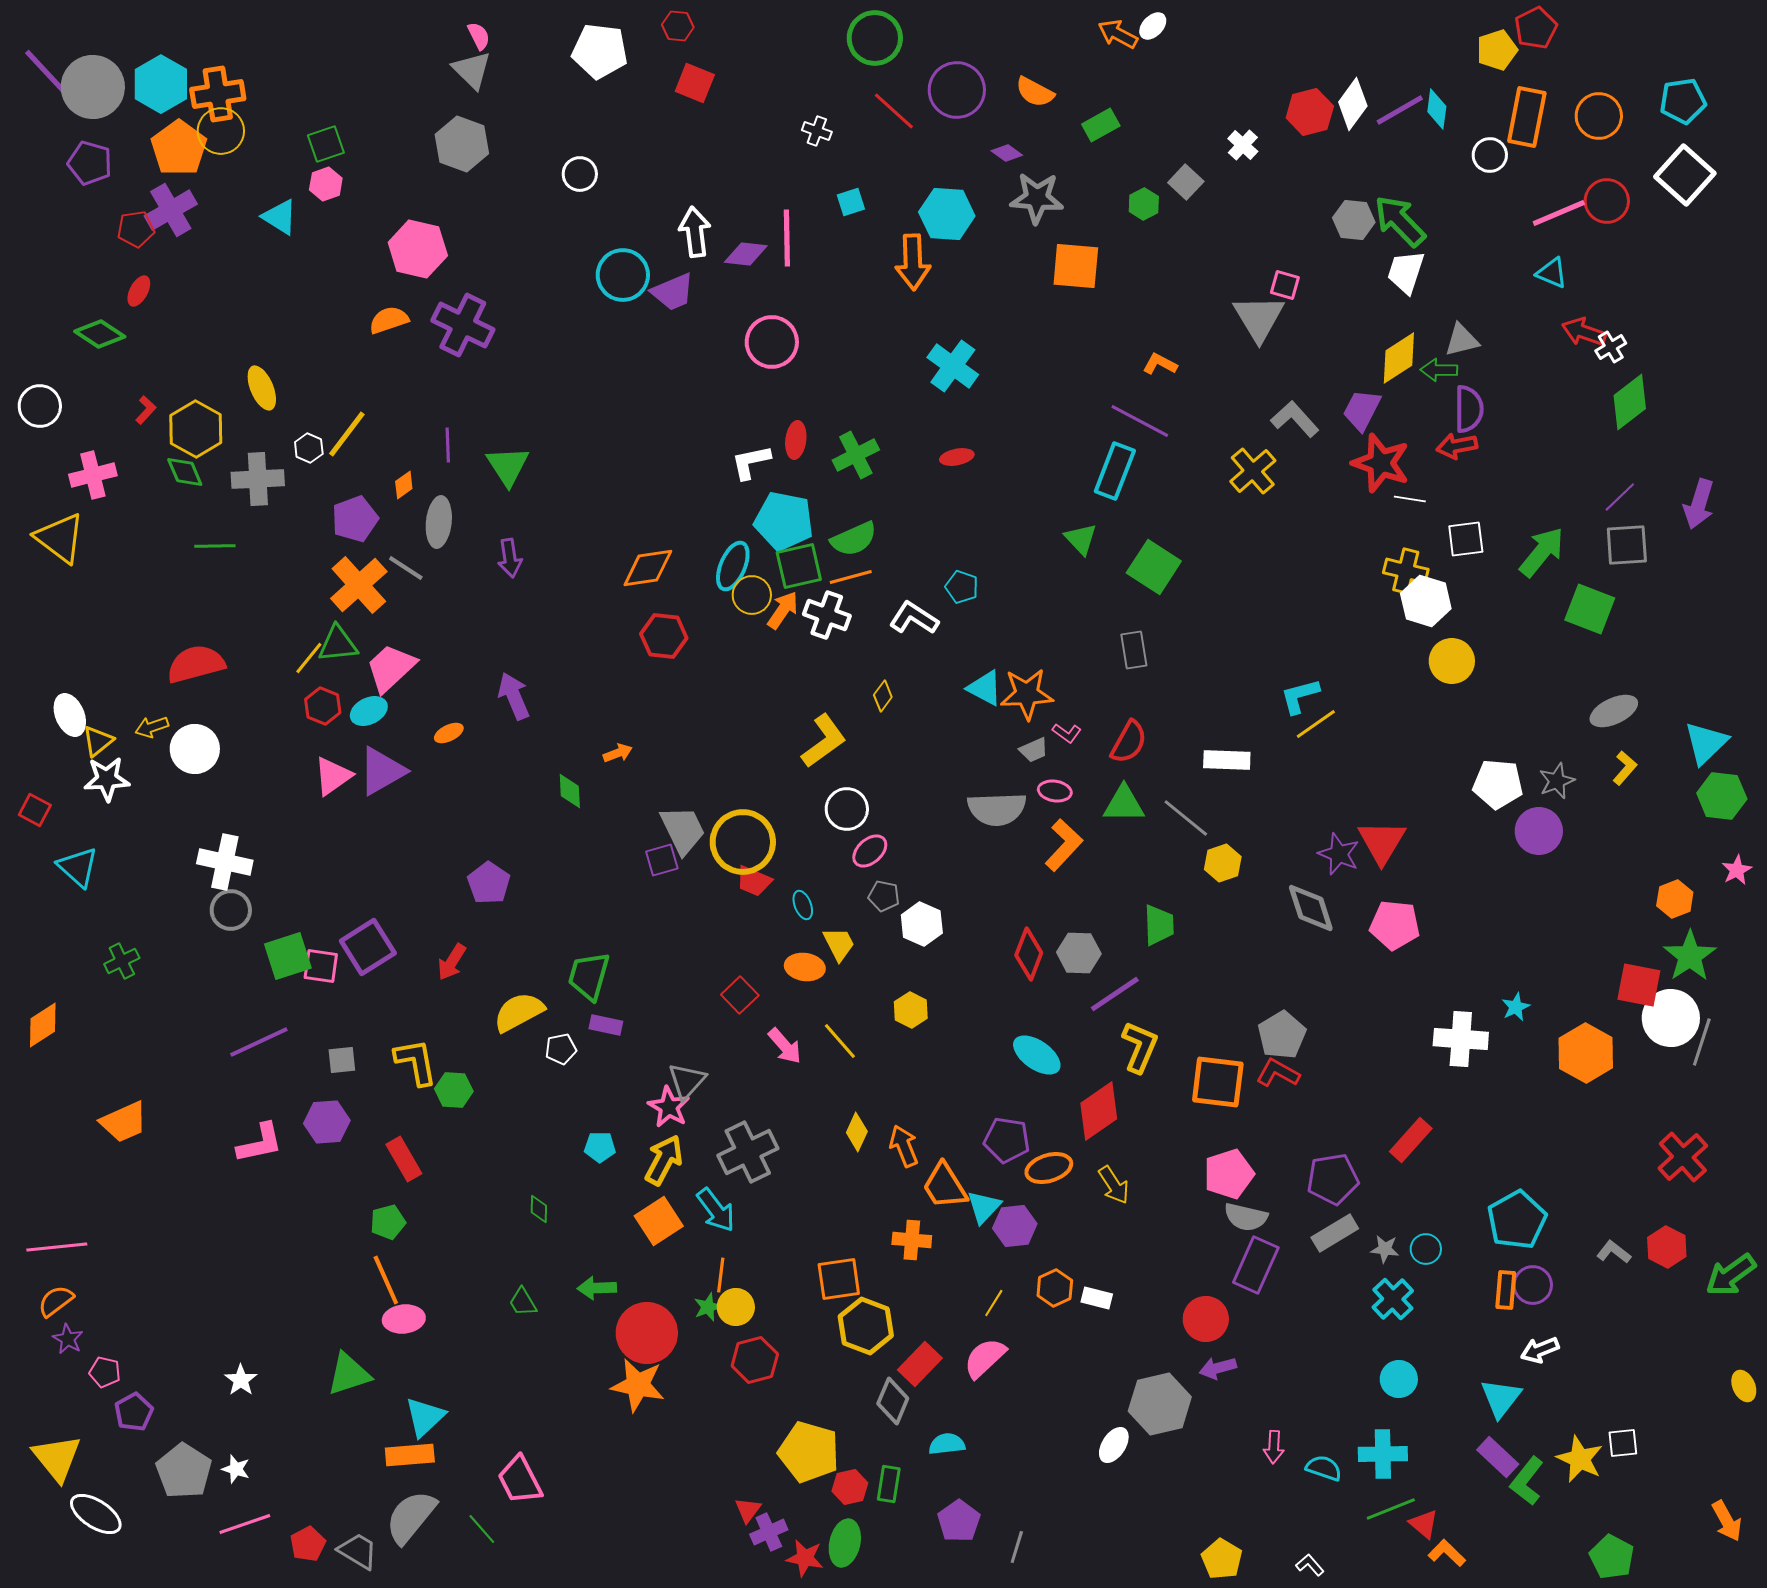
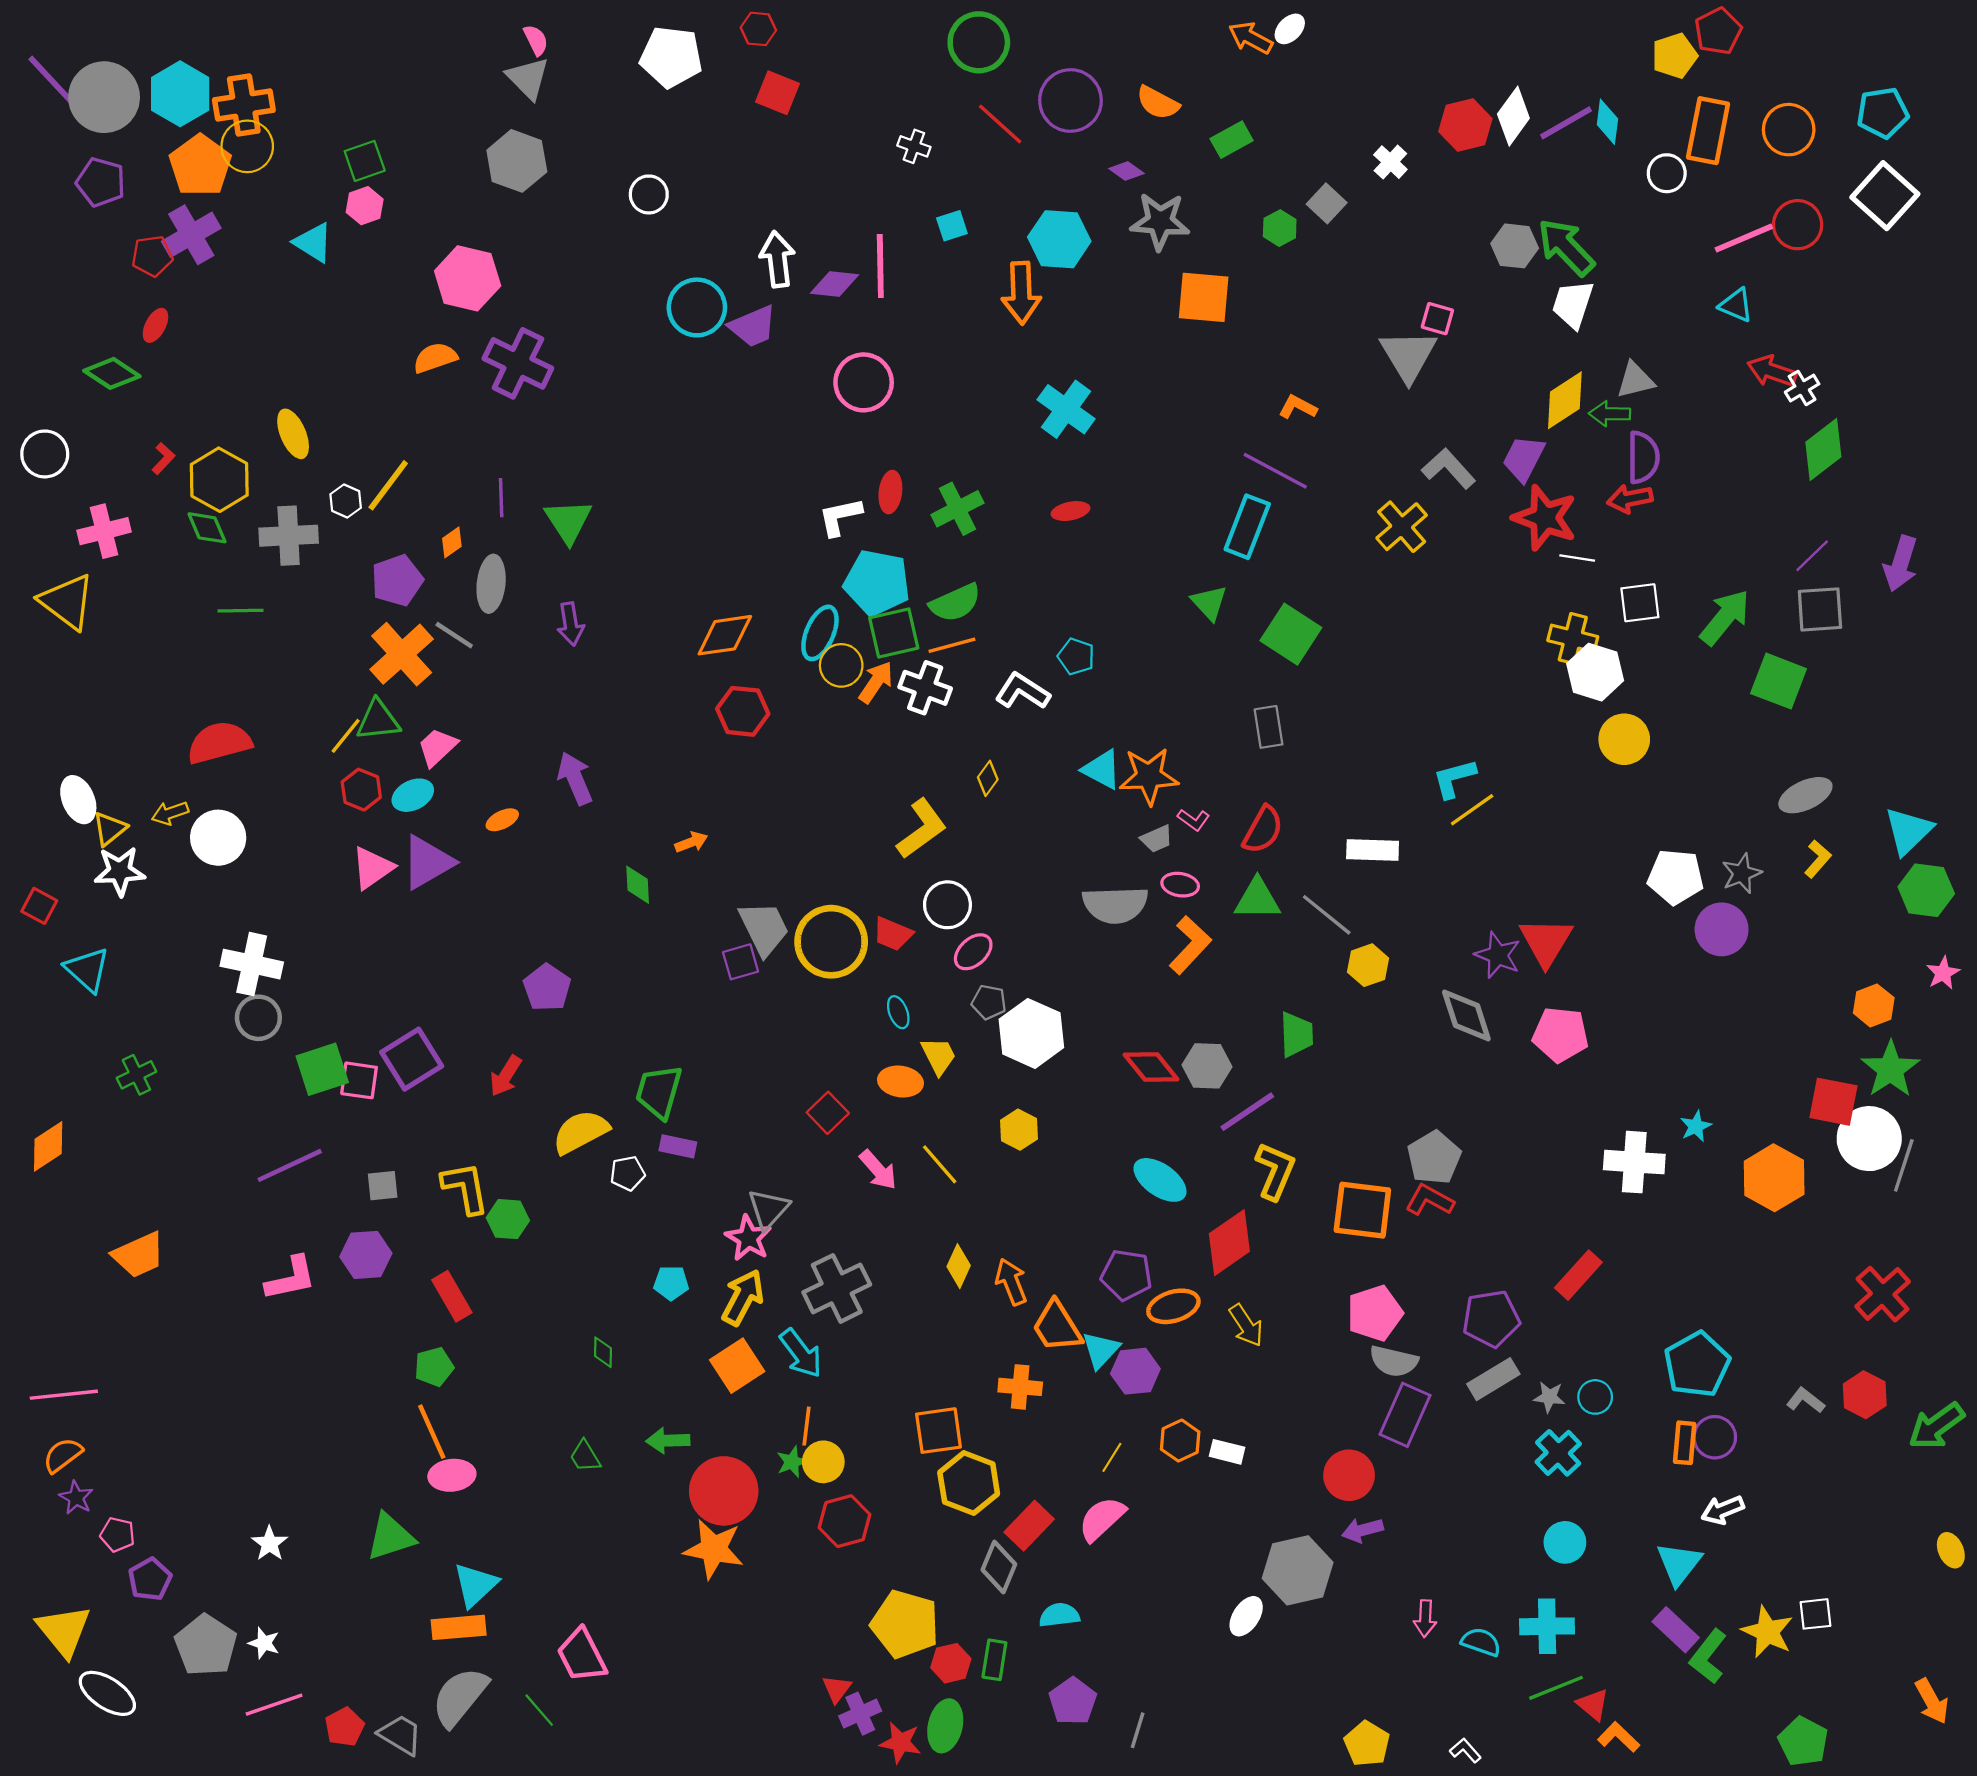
pink trapezoid: (391, 668) -> (437, 747), size x0.7
red trapezoid: (754, 881) -> (893, 934), moved
white hexagon: (922, 924) -> (1031, 1033), size x1.4
red diamond: (1029, 954) -> (1151, 1067), turned -60

